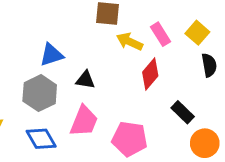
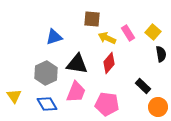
blue triangle: (51, 55) -> (54, 37), moved
red diamond: (150, 74) -> (109, 63), moved
black triangle: (85, 80) -> (77, 64), size x1.6

